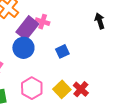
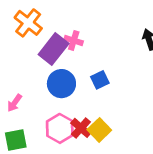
blue circle: (23, 48) -> (61, 84), moved
red cross: (81, 89) -> (81, 128), moved

